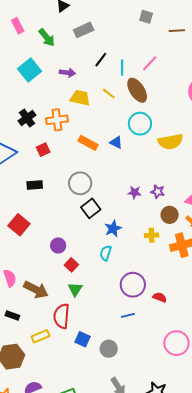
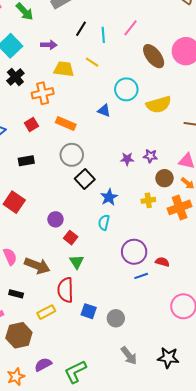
brown ellipse: (137, 90) -> (154, 56), moved
black cross: (27, 118) -> (15, 77), moved
orange rectangle: (88, 143) -> (66, 124), moved
blue line: (128, 315) -> (141, 276), moved

